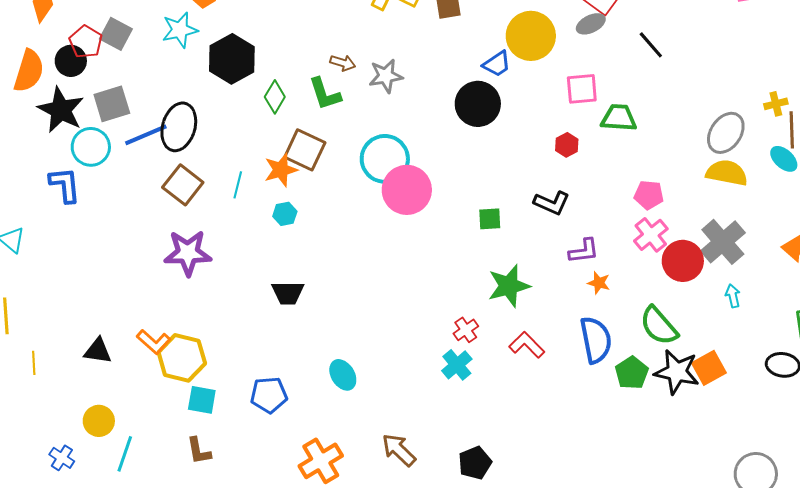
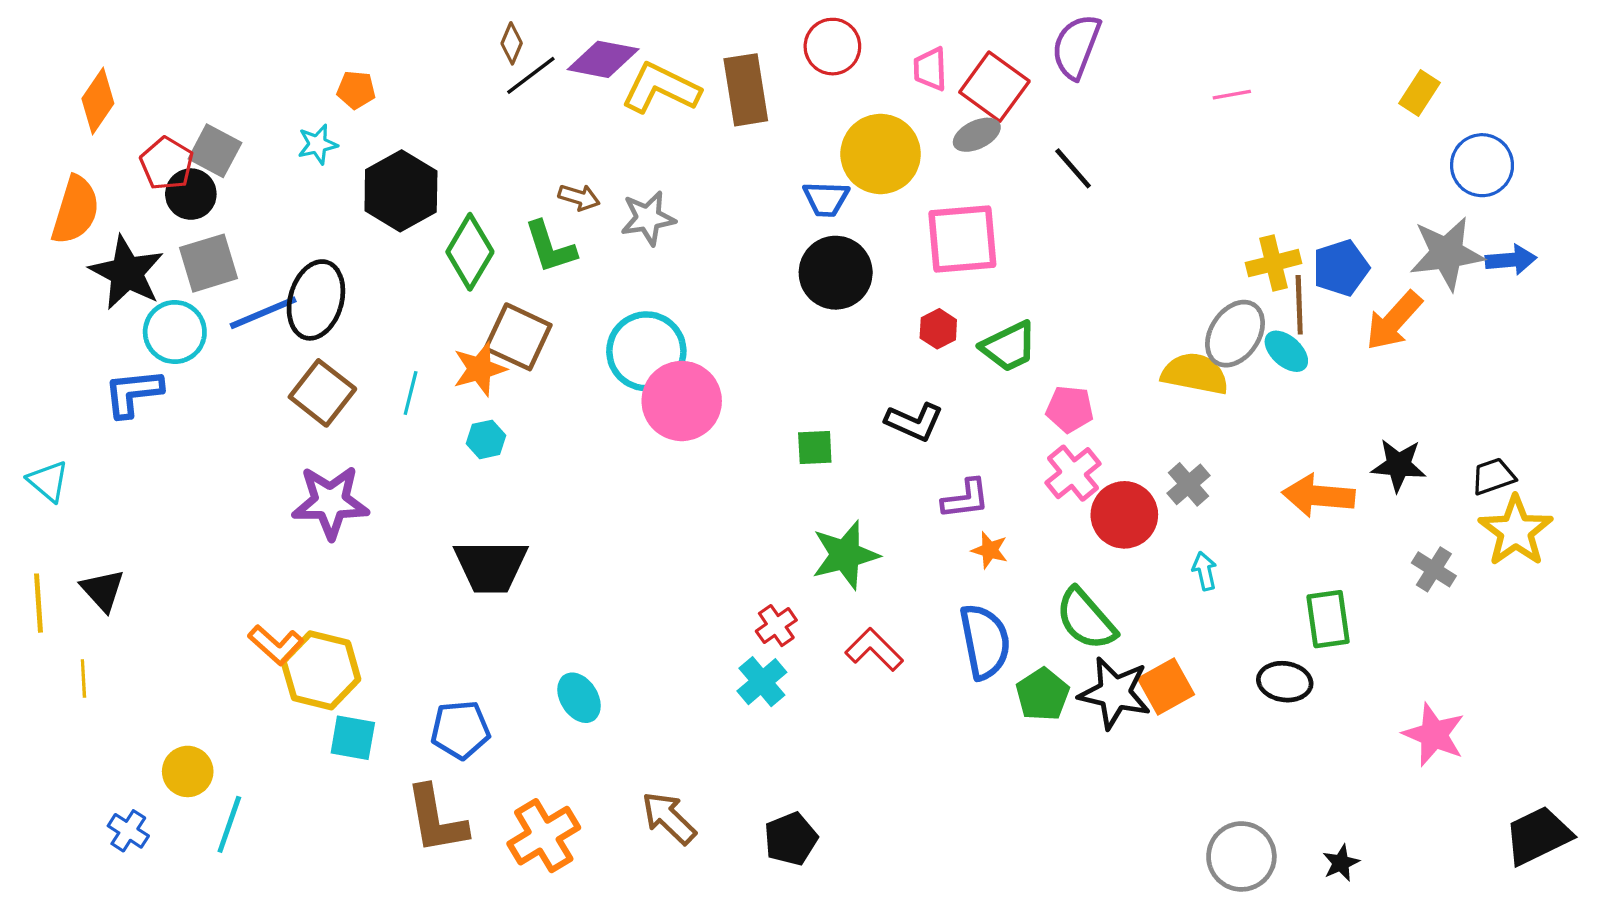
cyan star: (180, 30) -> (318, 144), size x0.7
black circle: (71, 61) -> (191, 194), moved
blue trapezoid: (497, 64) -> (826, 199), turned 36
pink square: (582, 89) -> (962, 239), size x1.4
green diamond: (275, 97) -> (470, 252), size x1.4
black circle: (478, 104) -> (836, 273), moved
yellow cross: (776, 104) -> (1273, 263), size x1.4
green trapezoid: (619, 118) -> (1009, 346), moved, turned 150
gray ellipse: (726, 133) -> (1235, 334), moved
blue L-shape: (65, 185) -> (133, 393), turned -90
gray cross: (723, 242) -> (1188, 484), size x0.6
black trapezoid: (288, 293) -> (491, 566), size x1.4
black triangle: (98, 351) -> (103, 590), moved, turned 40
brown L-shape: (199, 451) -> (436, 820), moved, size x1.6

